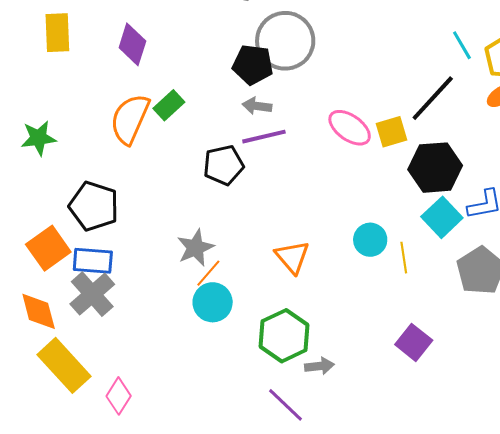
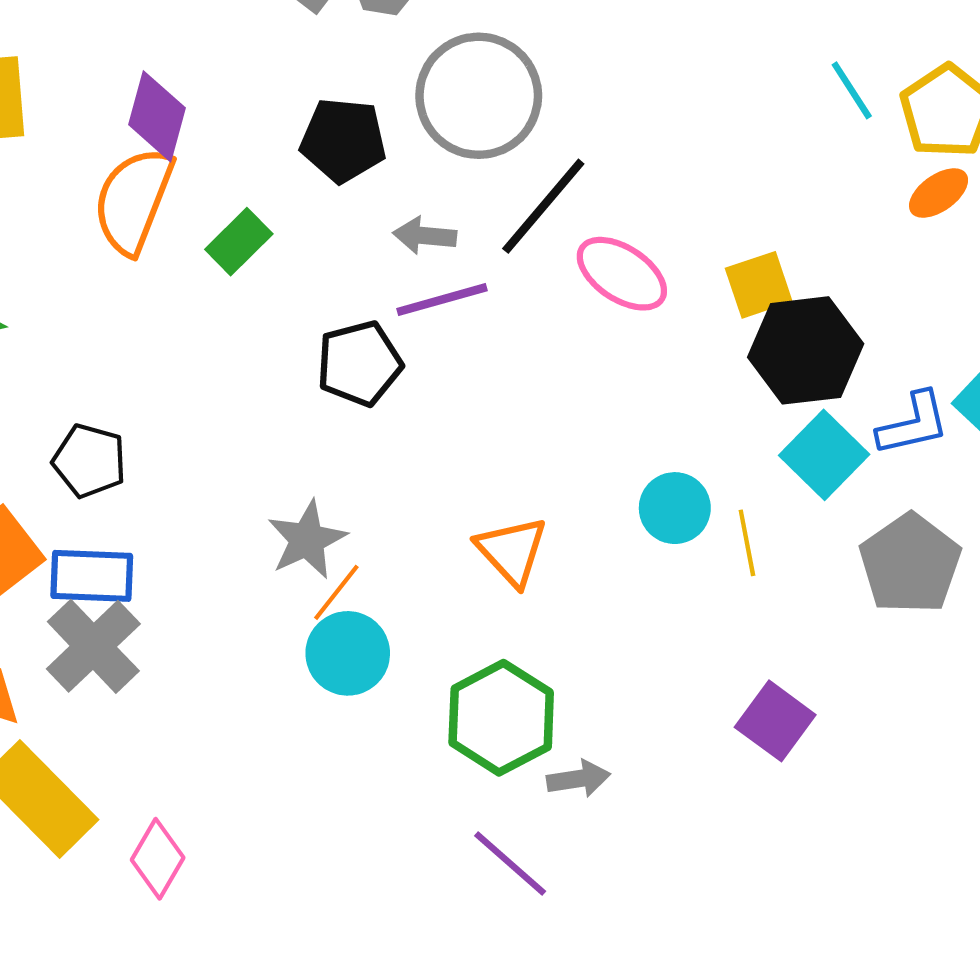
black pentagon: (253, 65) -> (343, 140), moved
black line: (433, 98) -> (543, 206), moved
orange semicircle: (130, 119) -> (133, 200), moved
yellow square: (392, 132) -> (759, 285), moved
black pentagon: (94, 206) -> (89, 461), size x0.7

